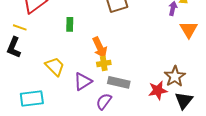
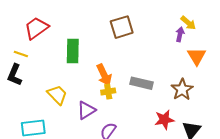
green rectangle: (70, 24) -> (73, 51), size x1.6
brown star: (175, 76) -> (182, 89), moved
gray rectangle: (119, 82) -> (141, 83), moved

